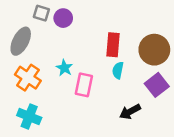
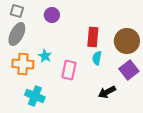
gray square: (41, 13) -> (17, 11), moved
cyan star: (64, 68) -> (45, 56), moved
orange cross: (28, 78) -> (23, 64), turned -30
cyan cross: (29, 116) -> (35, 96), moved

